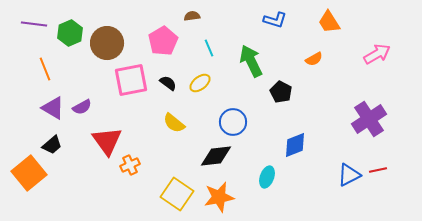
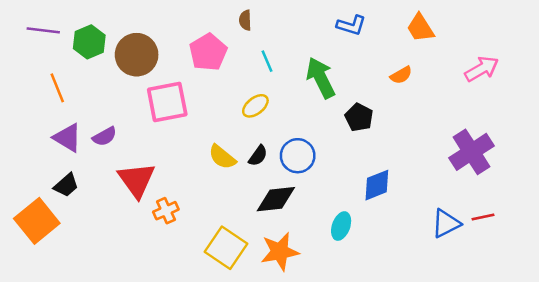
brown semicircle: (192, 16) -> (245, 20), turned -84
black semicircle: (168, 83) -> (258, 156), moved, turned 90

